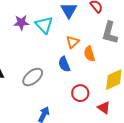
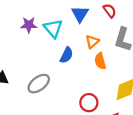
orange triangle: (73, 42) -> (92, 42), moved
blue semicircle: (64, 64) -> (67, 55), moved, turned -133

